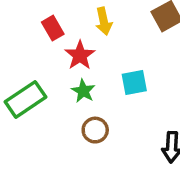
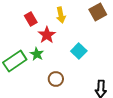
cyan square: (134, 82) -> (79, 51), turned -35
green star: (83, 91) -> (37, 54), moved

